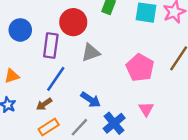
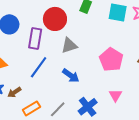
blue arrow: (91, 100) -> (71, 76), moved
brown arrow: (44, 104) -> (14, 92), moved

